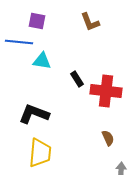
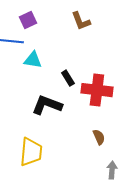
purple square: (37, 21) -> (28, 20), turned -36
black L-shape: (34, 114) -> (47, 105), moved

